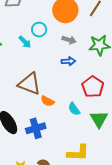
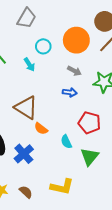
cyan circle: (39, 30) -> (43, 46), moved
red pentagon: (93, 87) -> (89, 123), turned -30
blue cross: (36, 128) -> (24, 154), turned -36

